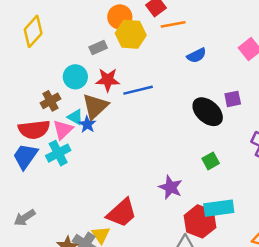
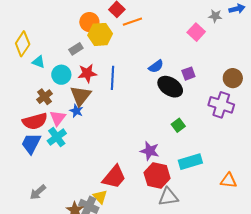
blue semicircle: (197, 55) -> (156, 66), moved
blue line: (138, 90) -> (113, 78), turned -65
cyan triangle: (75, 117) -> (39, 62), moved
red hexagon: (200, 221) -> (157, 176), moved

